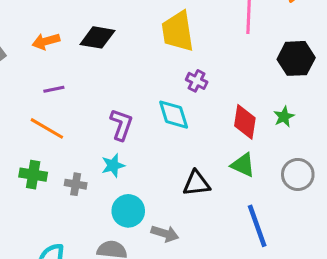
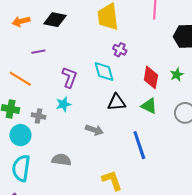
purple line: (54, 89) -> (38, 52), moved
black triangle: (196, 183) -> (116, 102), moved
cyan circle: (128, 211) -> (20, 135), moved
blue line: (257, 226) -> (139, 145), moved
gray arrow: (165, 234) -> (94, 130), moved

